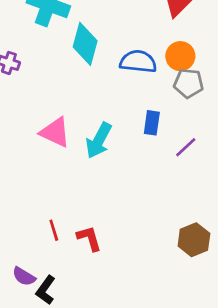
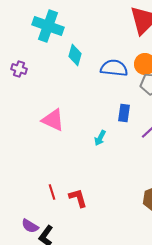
cyan diamond: (85, 44) -> (75, 55), size x0.7
cyan arrow: (99, 140) -> (100, 138), moved, size x0.6

